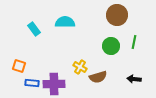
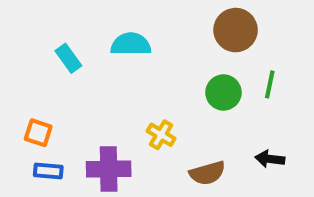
brown semicircle: (98, 77) -> (207, 173), moved
blue rectangle: (32, 83) -> (48, 171), moved

